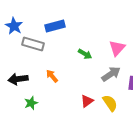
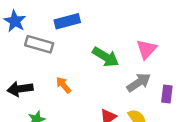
green arrow: (85, 54) -> (106, 57), size x1.5

